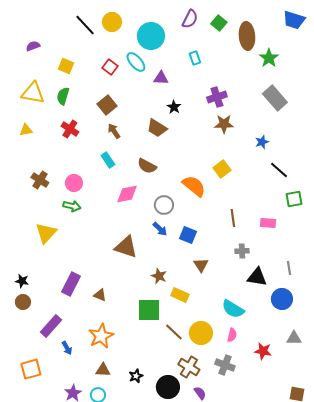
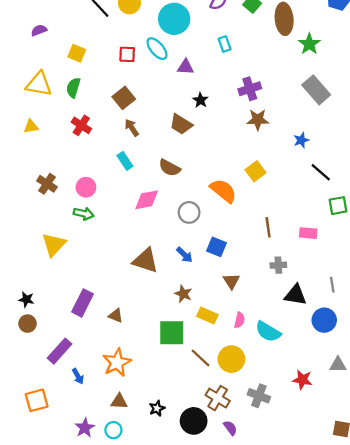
red square: (110, 67) -> (127, 54), turned -35
blue arrow: (160, 229) -> (184, 255), moved
pink semicircle: (232, 335) -> (239, 320), moved

